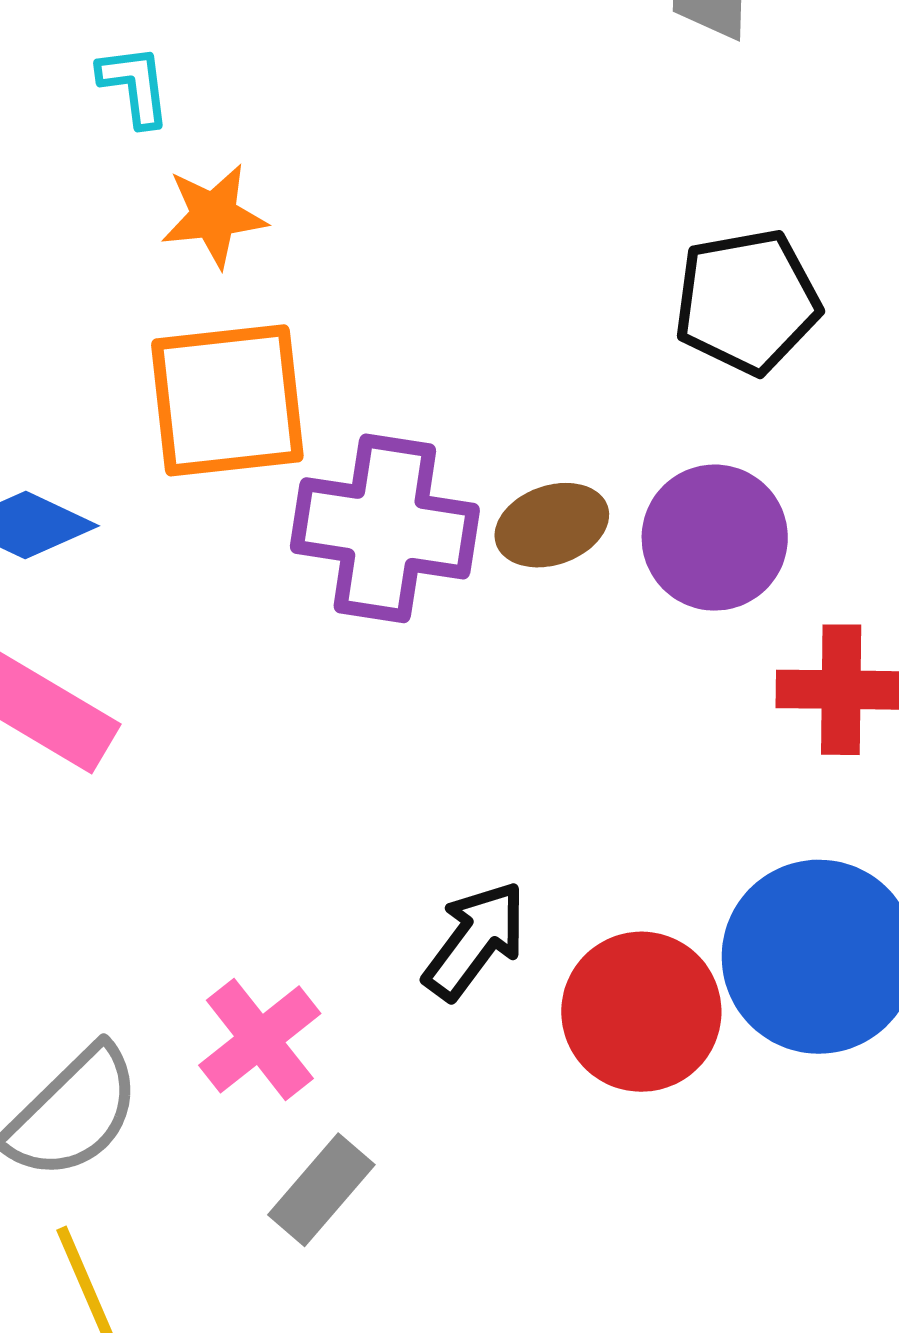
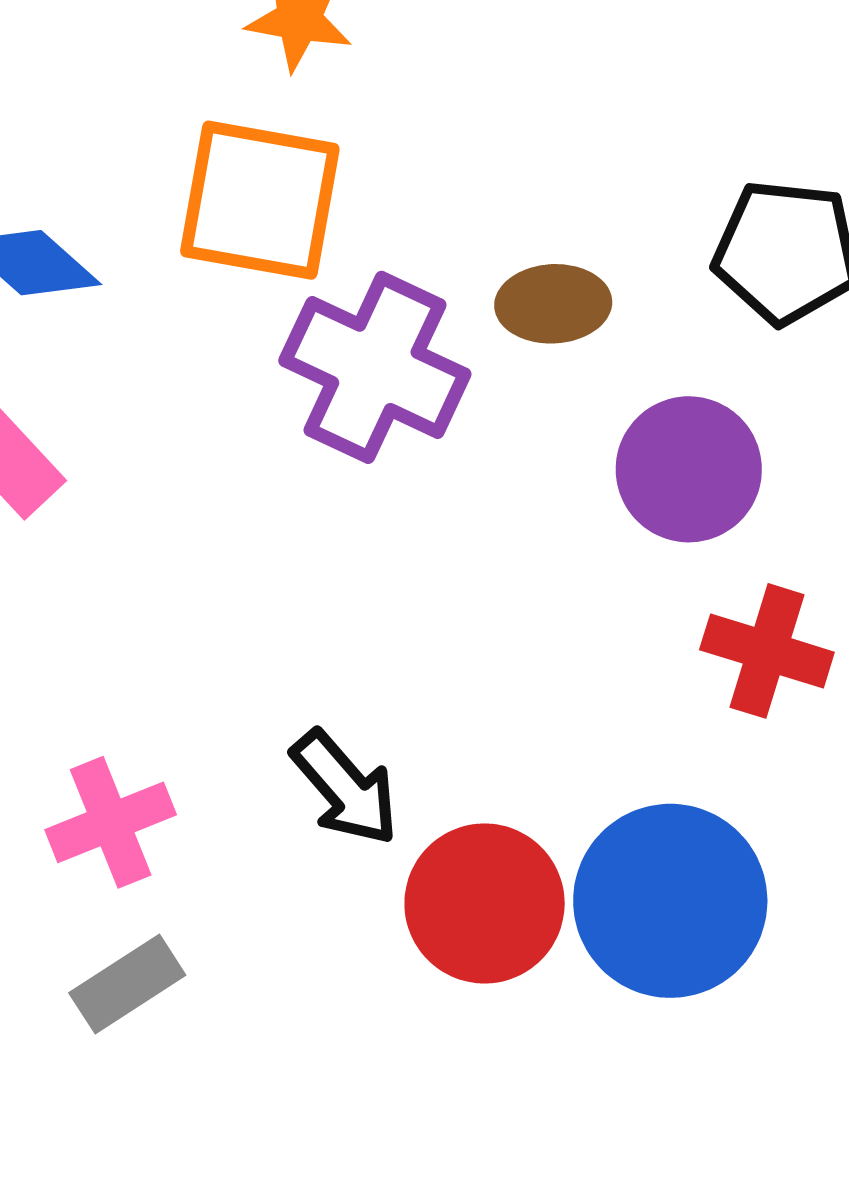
brown ellipse: (552, 525) -> (553, 304), moved
black arrow: (475, 940) -> (345, 788), turned 86

